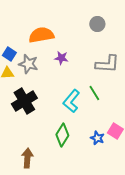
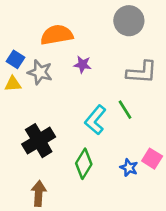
gray circle: (97, 24) -> (129, 21), size x1.5
black cross: (24, 101) -> (39, 141), moved

